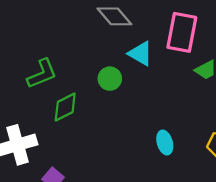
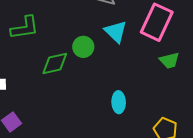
green diamond: (65, 107) -> (55, 63), moved
cyan ellipse: (165, 142) -> (119, 102), moved

